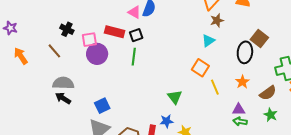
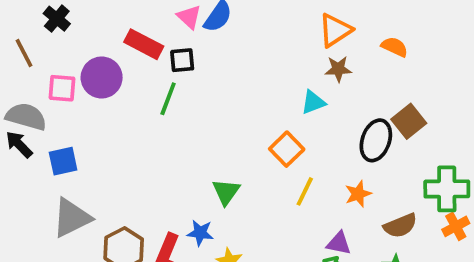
pink square: (89, 40) -> (62, 88), moved
yellow line: (215, 87) -> (305, 191), turned 35
blue square: (102, 106) -> (63, 161), moved

